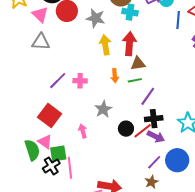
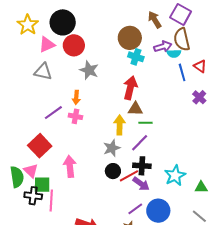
pink triangle: (40, 15) -> (47, 45), turned 42
gray star: (96, 18) -> (89, 70), moved
blue line: (178, 20) -> (182, 72), turned -30
yellow arrow: (105, 45) -> (120, 125), moved
orange arrow: (115, 76) -> (76, 97), moved
green line: (135, 80) -> (146, 123), moved
gray star: (103, 109) -> (112, 148), moved
pink arrow: (83, 131) -> (70, 166), size x1.5
black cross: (51, 166) -> (33, 196), turned 30

